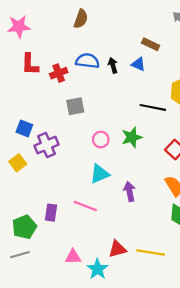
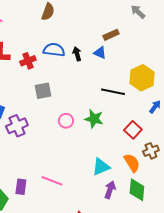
brown rectangle: (151, 44) -> (111, 35), turned -49
green star: (132, 137) -> (94, 119), turned 30
cyan triangle: (100, 174) -> (101, 167), moved
purple arrow: (130, 192) -> (110, 190), moved, turned 30

